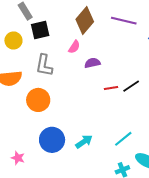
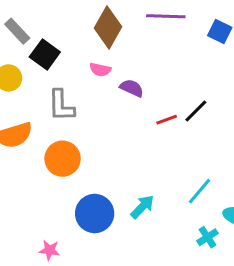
black square: (40, 30) -> (45, 55), turned -30
pink semicircle: (74, 47) -> (100, 70), turned 80
purple semicircle: (92, 63) -> (132, 88), turned 49

